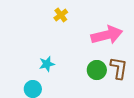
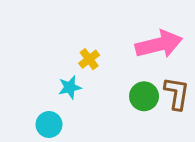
yellow cross: (61, 15) -> (89, 59), moved

